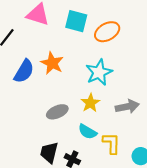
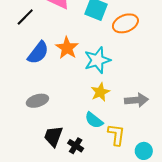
cyan star: (99, 72) -> (97, 60), moved
gray ellipse: (57, 112) -> (37, 101), moved

